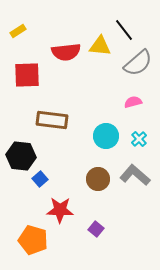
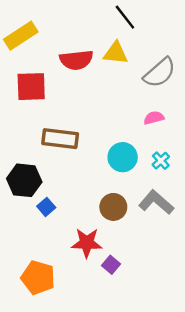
black line: (124, 30) -> (125, 17), moved
yellow rectangle: (18, 31) -> (21, 36), size x1.8
red star: (60, 210) -> (87, 243), moved

